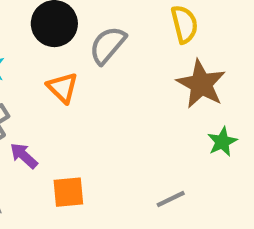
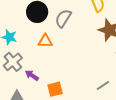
orange triangle: (63, 88) -> (45, 41), turned -35

